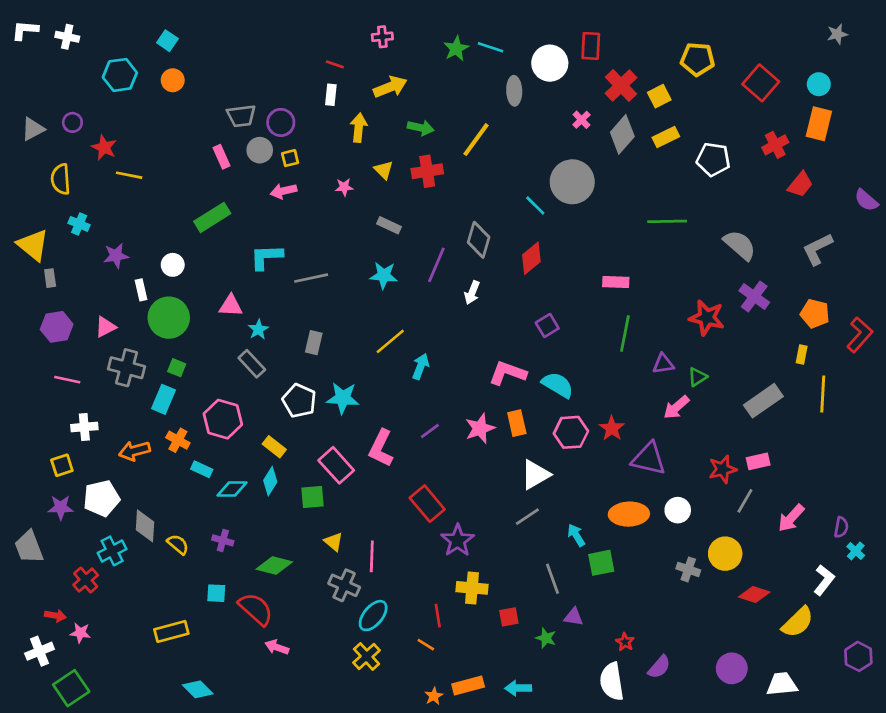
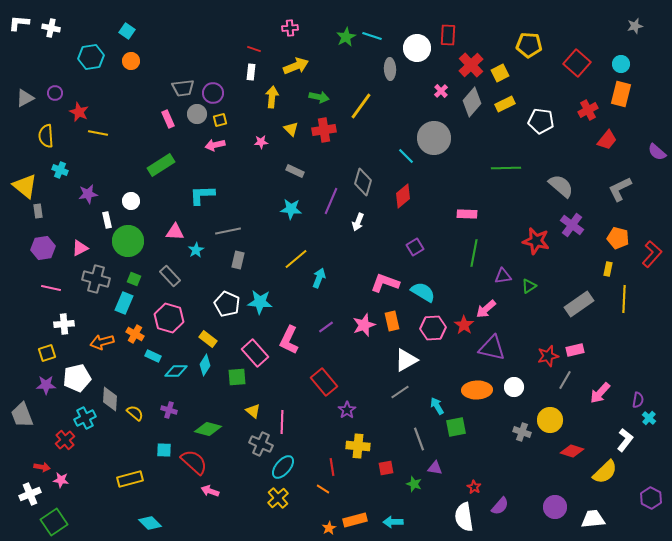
gray line: (311, 278) -> (228, 231), moved
gray rectangle: (252, 364) -> (170, 276), moved
pink arrow: (676, 407) -> (486, 309), moved
purple star: (458, 540) -> (347, 410), size x0.7

